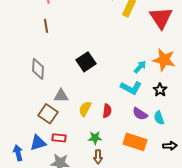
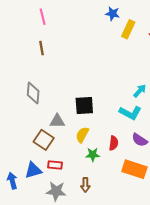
black square: (86, 62) -> (84, 105), moved, turned 30
red semicircle: (107, 111) -> (114, 143), moved
green star: (95, 138) -> (93, 155), moved
brown arrow: (98, 157) -> (85, 185), moved

